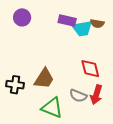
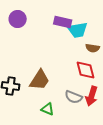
brown semicircle: (97, 23) -> (93, 48), moved
green triangle: (52, 108) -> (48, 109), size x0.6

